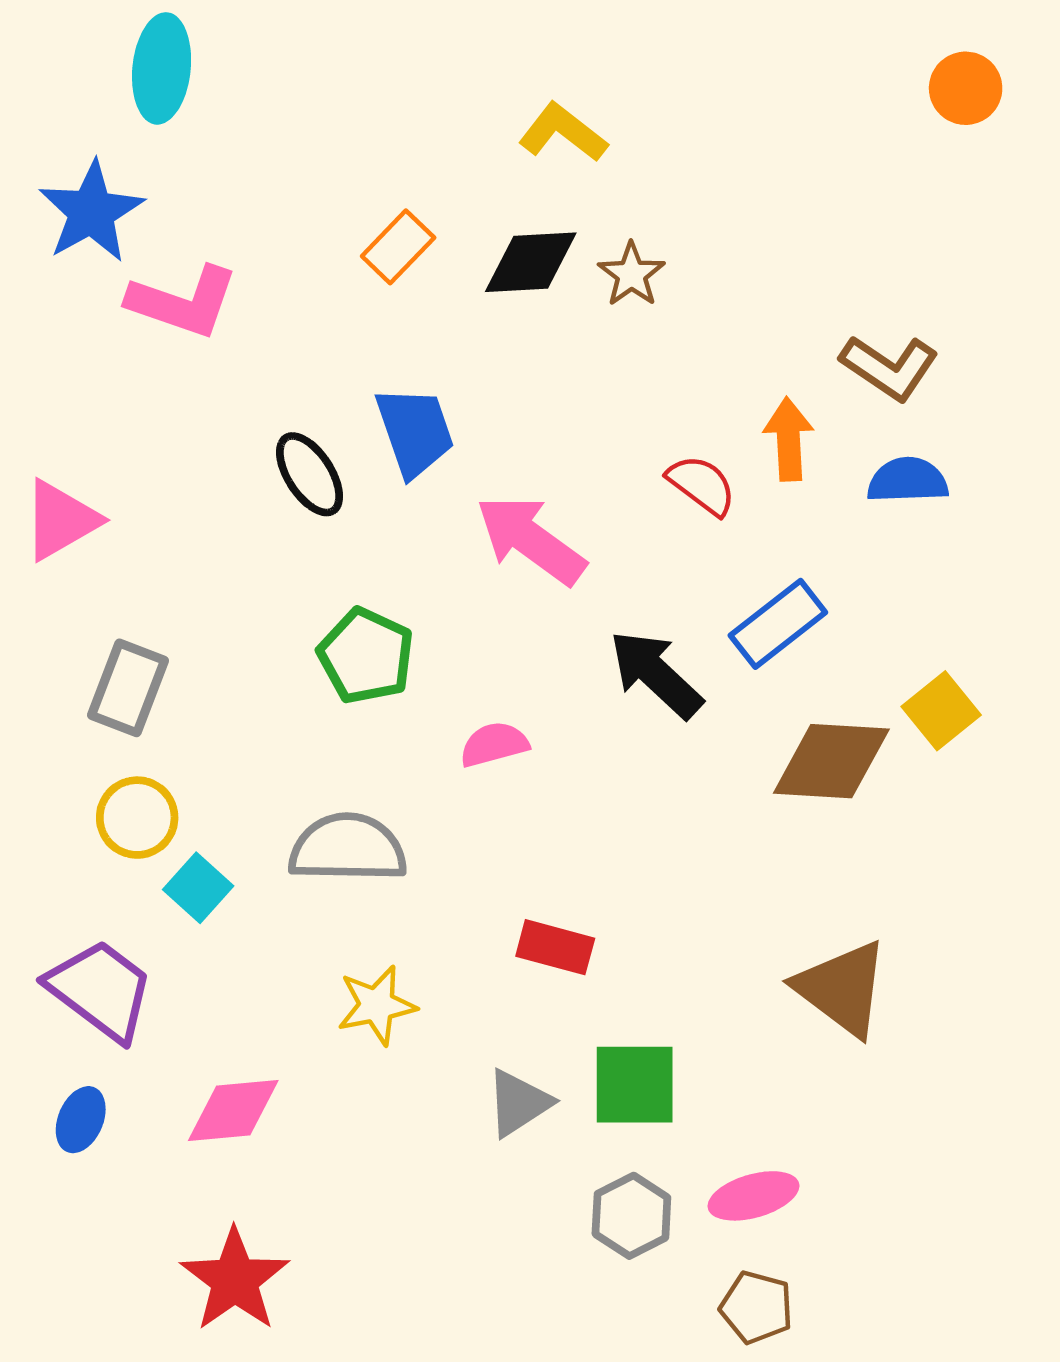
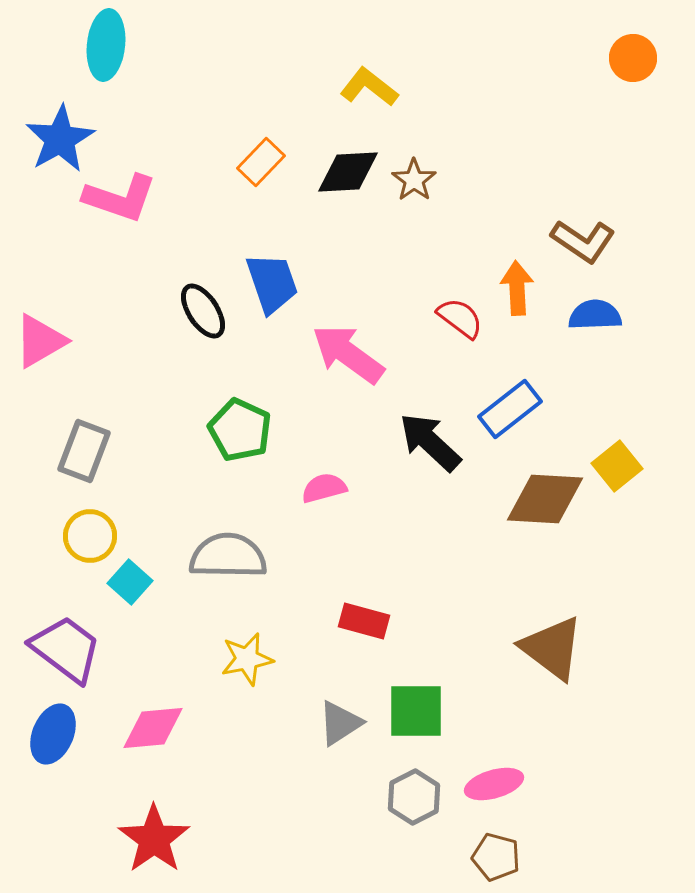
blue ellipse: (81, 1120) -> (53, 734), size x1.4

